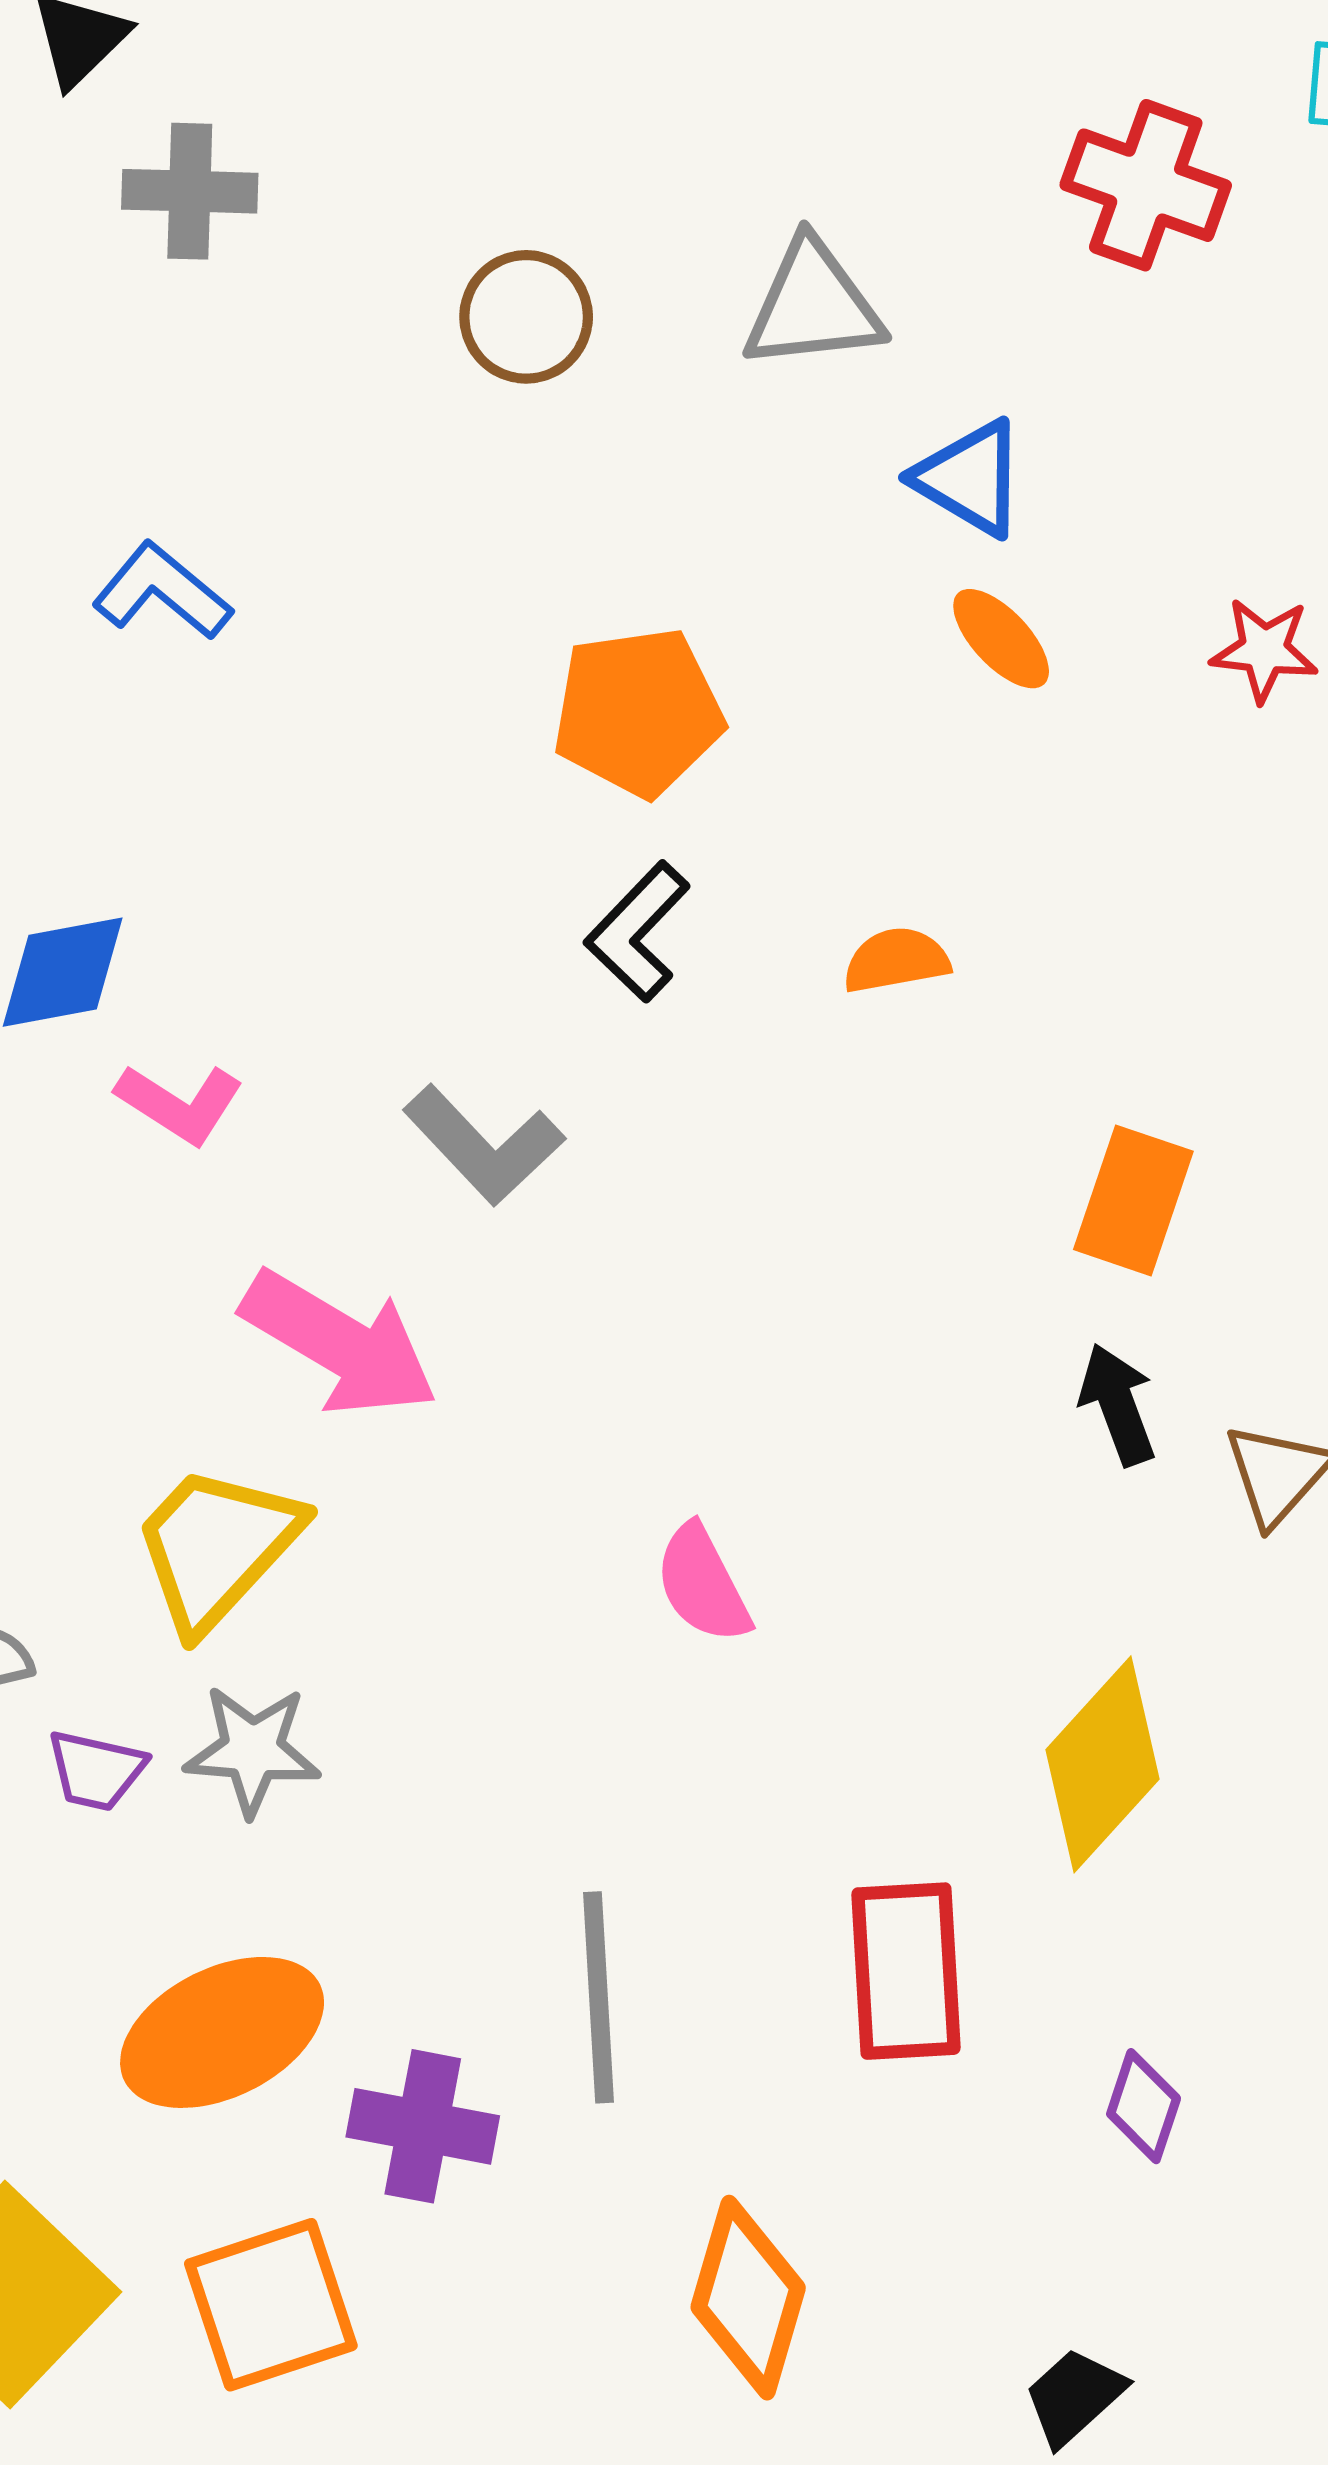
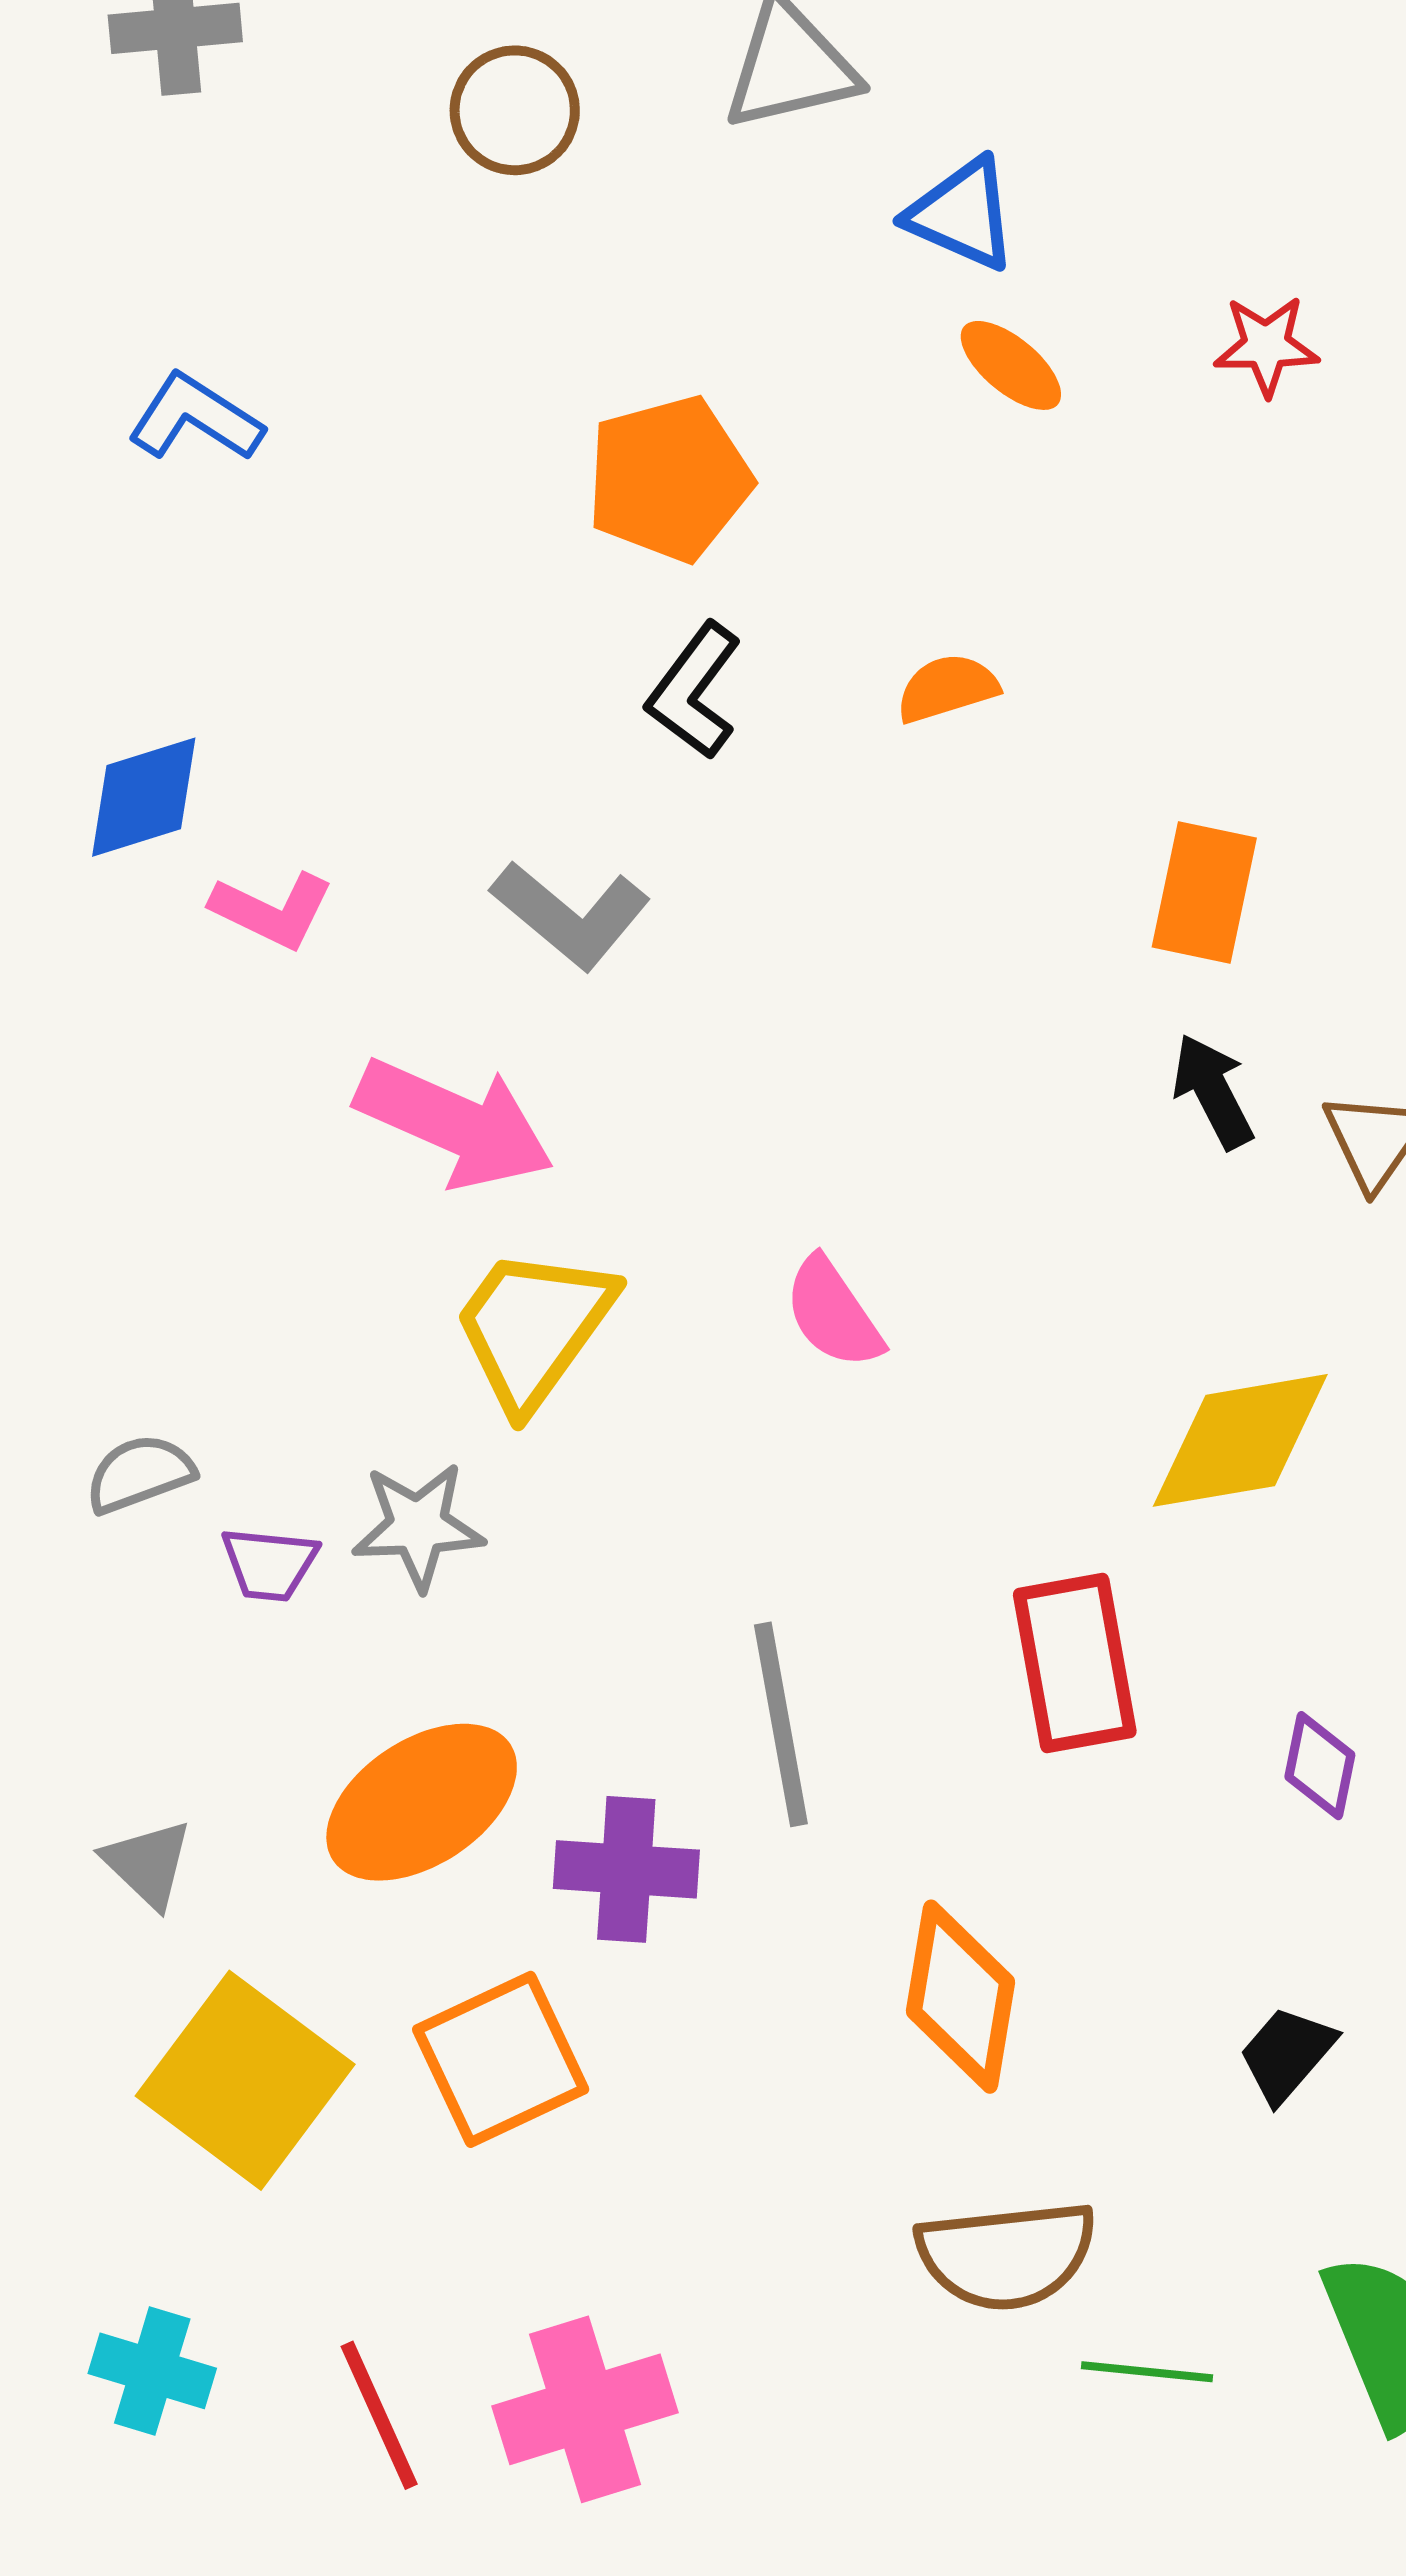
yellow trapezoid: (217, 1547) -> (533, 1328), moved
yellow diamond: (1103, 1764) -> (1240, 1440), turned 45

